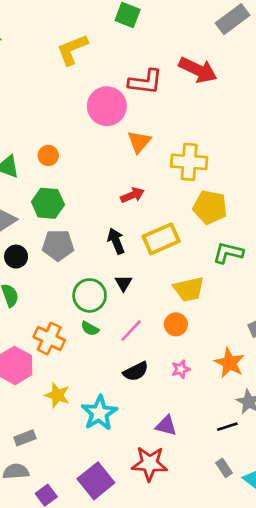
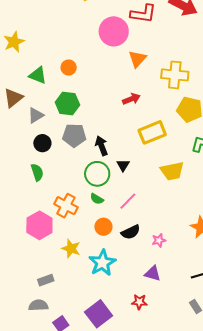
black arrow: (116, 241) -> (102, 146), moved
orange circle: (176, 324) -> (103, 227), moved
pink star: (181, 369) -> (159, 240), moved
red star: (150, 464) -> (139, 302), size x0.6

